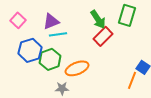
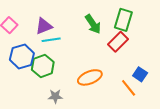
red rectangle: (103, 36) -> (118, 42), moved
orange ellipse: (77, 68) -> (90, 77), moved
orange line: (132, 80) -> (129, 88), turned -60

